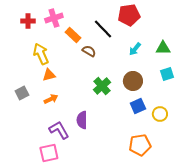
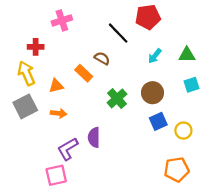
red cross: (28, 21) -> (36, 47), moved
orange rectangle: (73, 35) -> (84, 73), moved
yellow arrow: (41, 54) -> (26, 73), moved
gray square: (22, 93) -> (25, 106), size x1.5
orange arrow: (51, 99) -> (58, 113), turned 32
purple L-shape: (59, 130) -> (68, 149), turned -90
orange pentagon: (140, 145) -> (177, 170), moved

